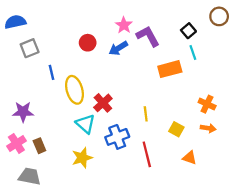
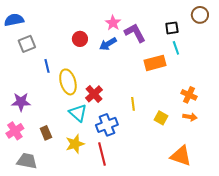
black square: (188, 31) -> (172, 28), turned 32
brown rectangle: (39, 146) -> (46, 133), moved
red line: (147, 154) -> (102, 154), moved
orange triangle: (190, 158) -> (181, 156), moved, size x1.6

